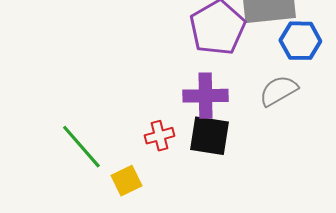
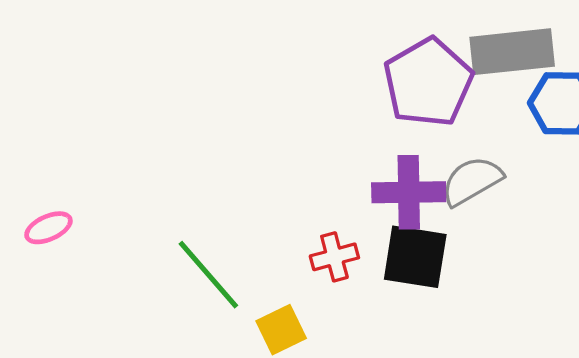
gray semicircle: (278, 91) -> (472, 181), moved

